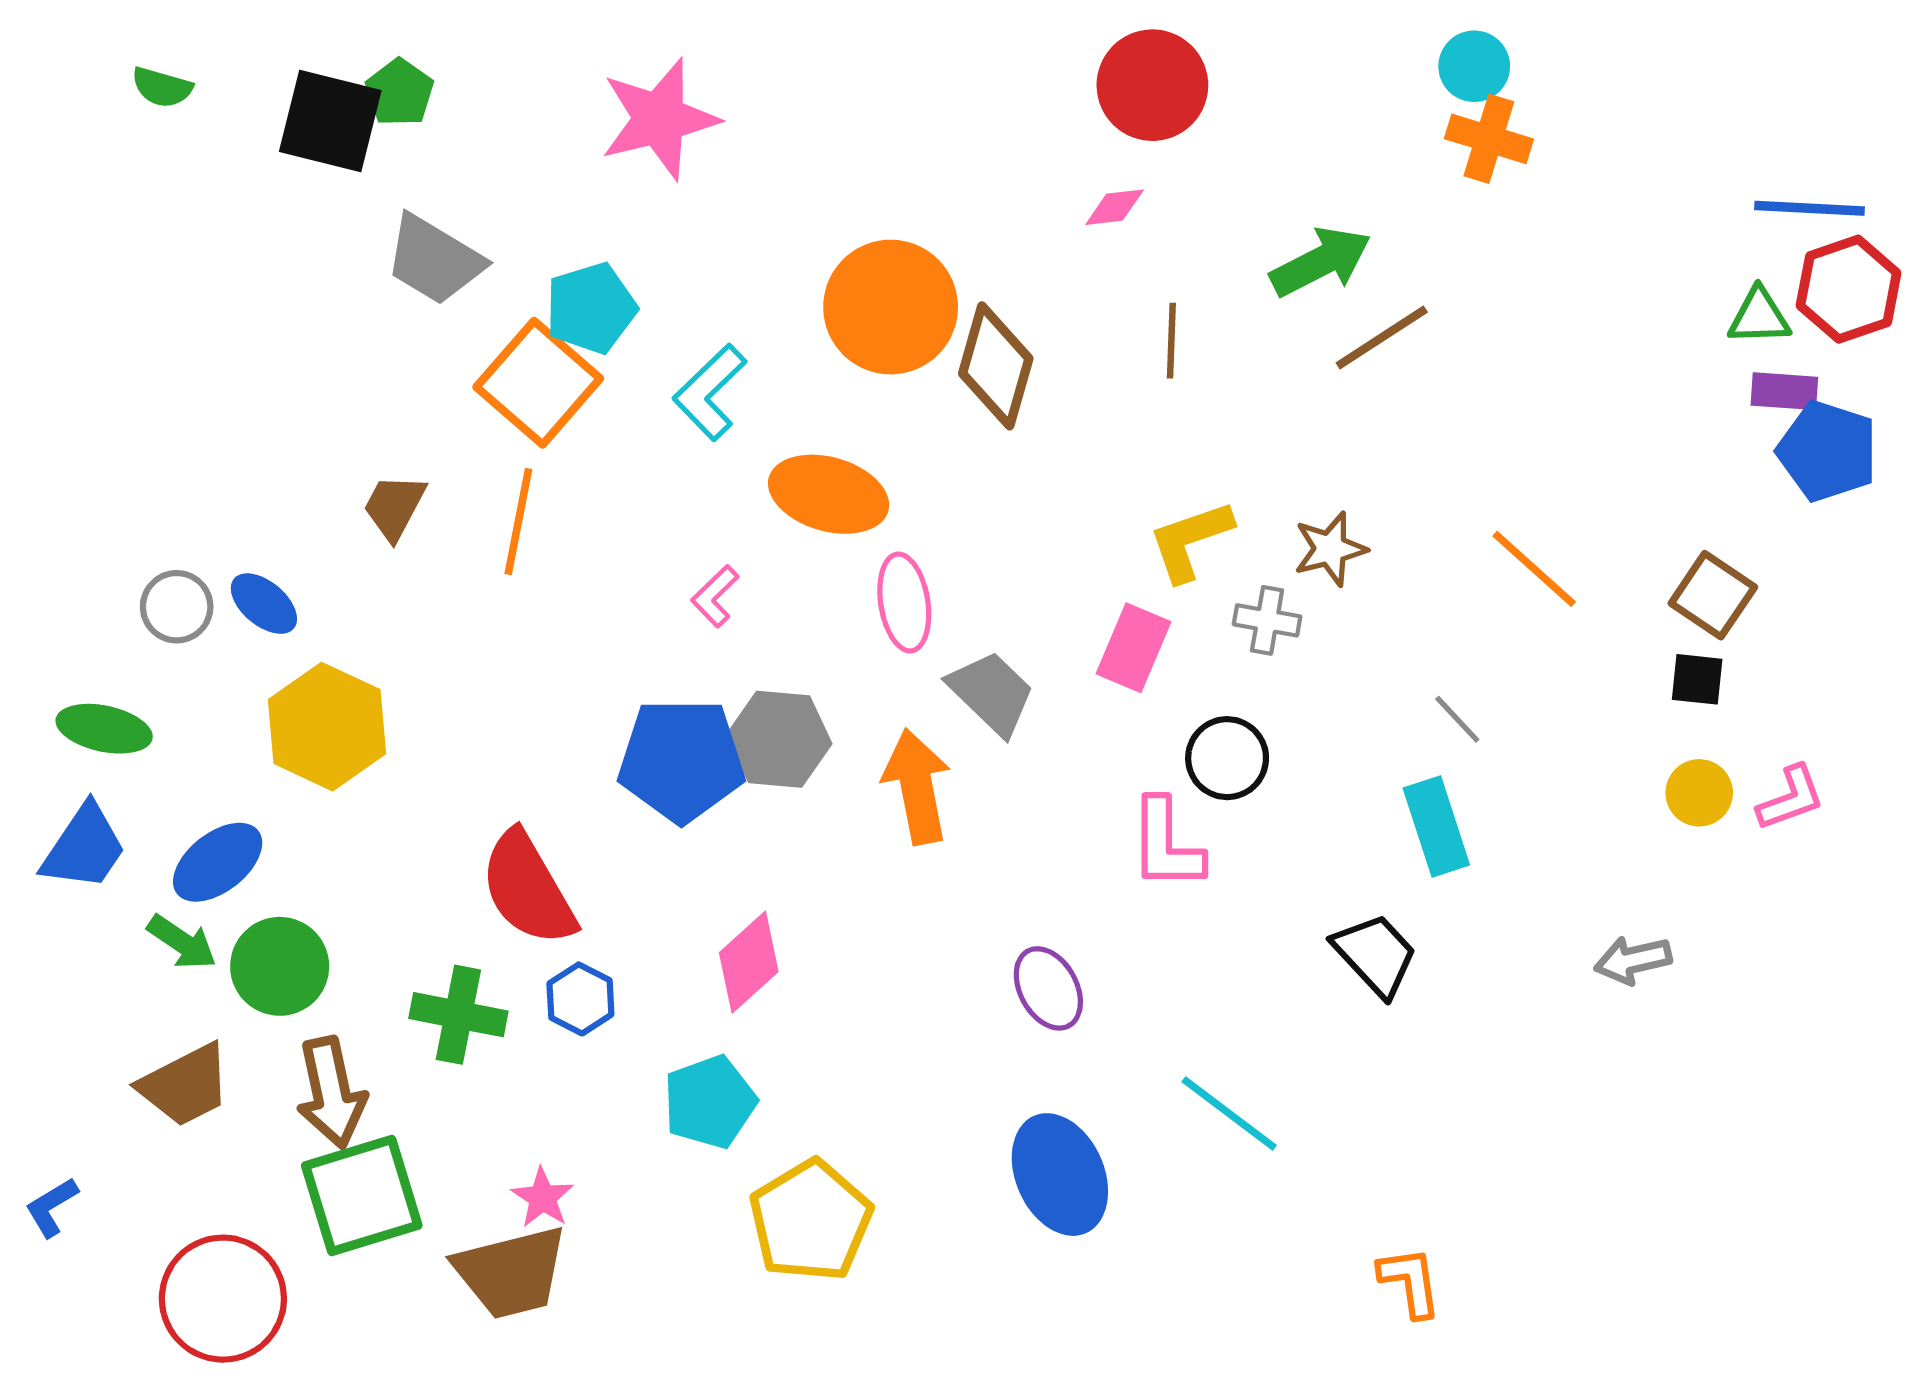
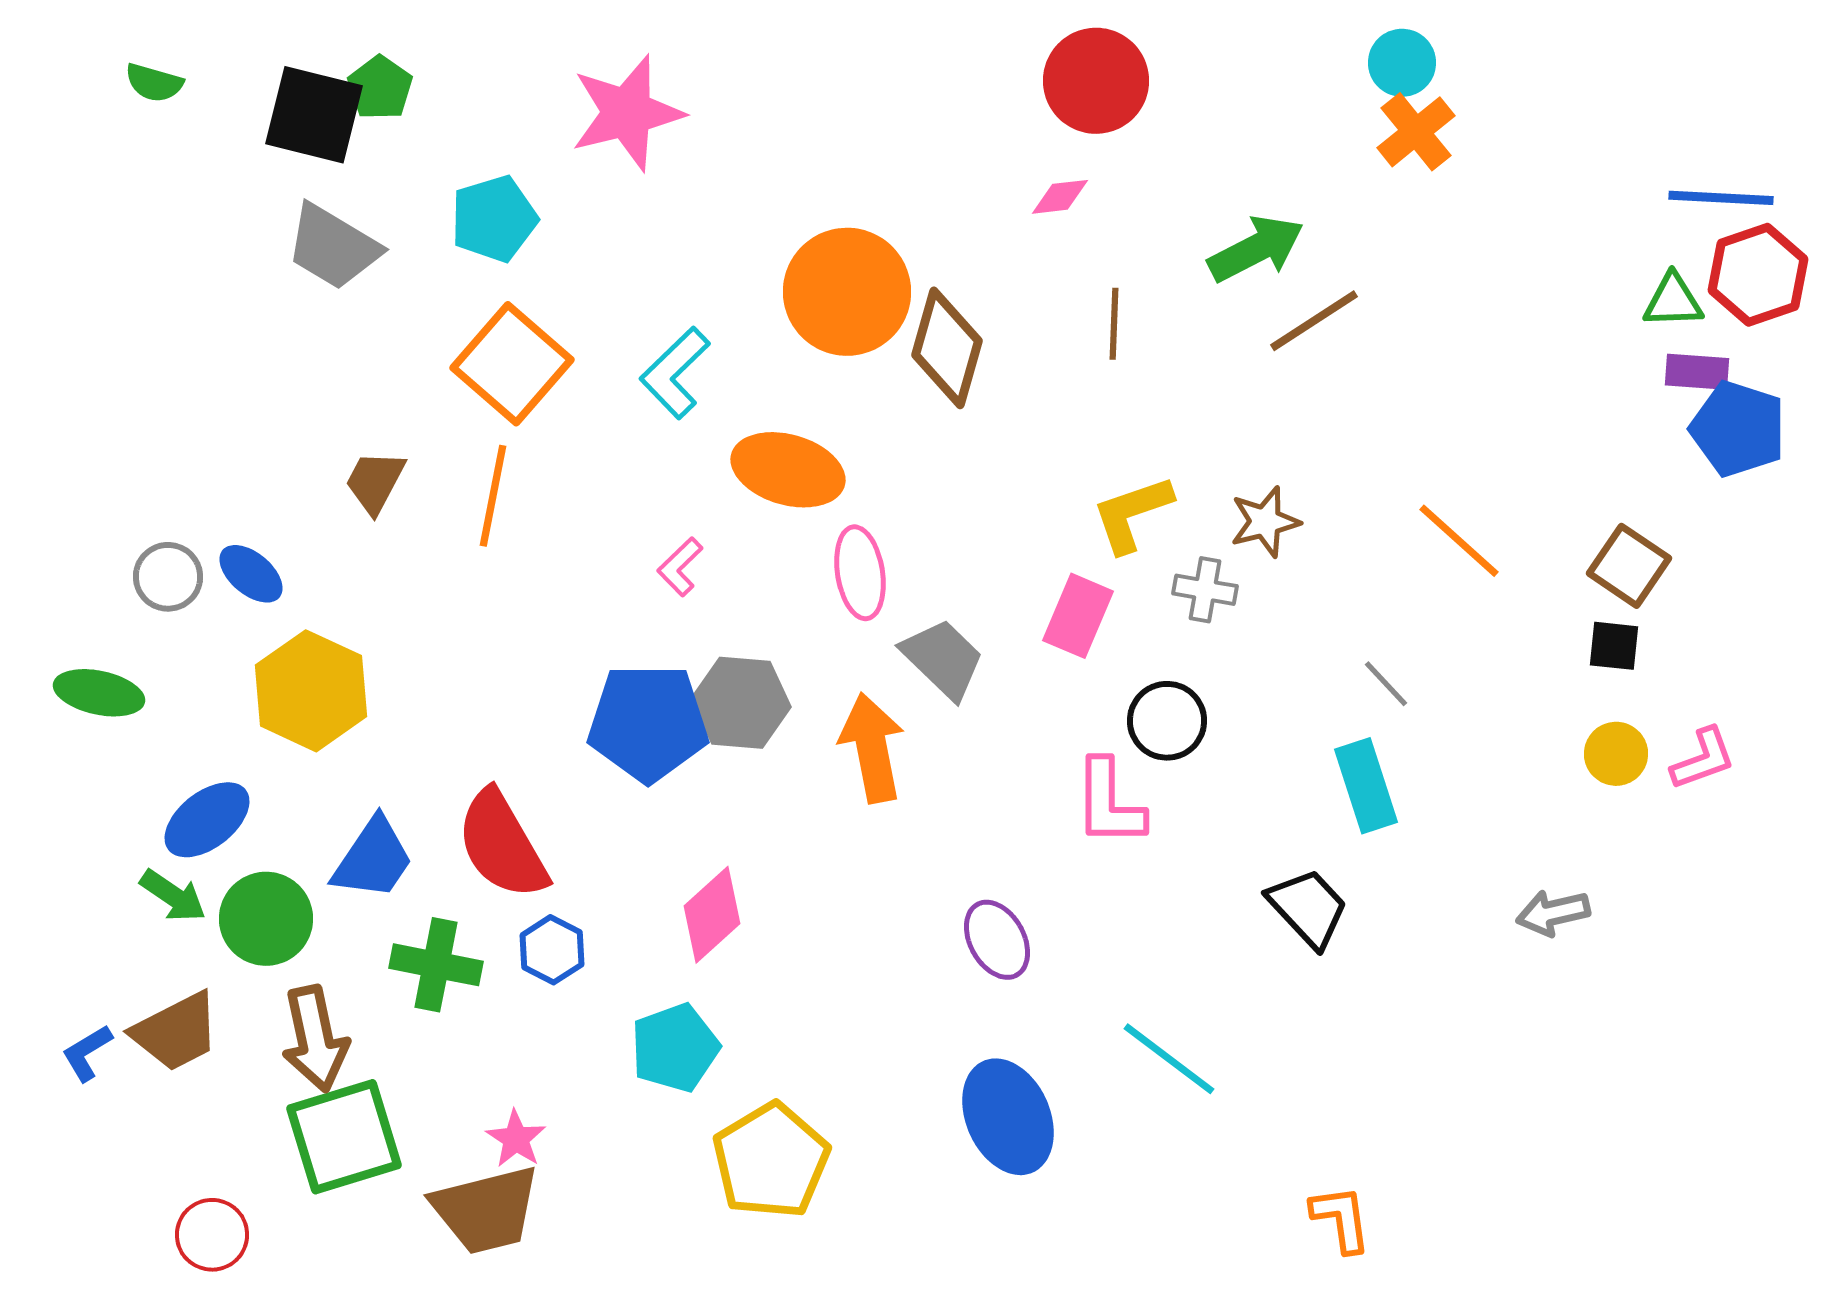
orange cross: (1489, 139) -> (1416, 132), turned 34
gray trapezoid: (434, 260) -> (333, 247), moved
cyan pentagon: (591, 308) -> (494, 219), moved
blue trapezoid: (84, 848) -> (373, 859), moved
blue L-shape: (52, 1207) -> (87, 1053), moved
red circle: (223, 1299) -> (212, 1235), size x0.6

